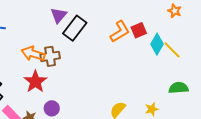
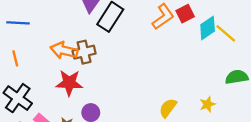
cyan diamond: (157, 44) -> (208, 28), turned 30
red star: (35, 82) -> (69, 83), turned -30

